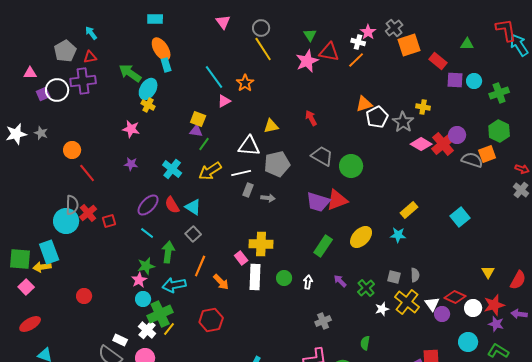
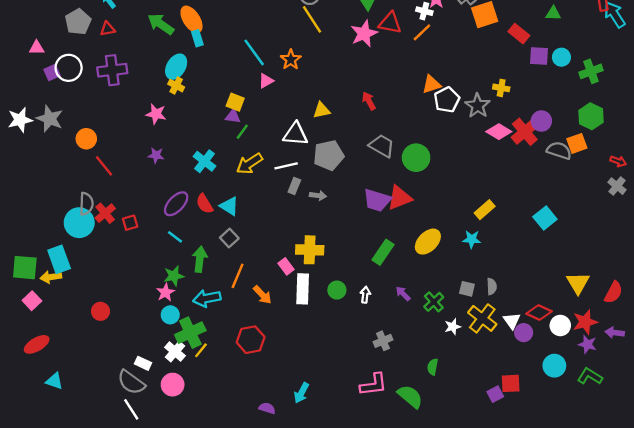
green arrow: (130, 73) -> (161, 24), moved
purple cross: (83, 81) -> (112, 70), moved
gray star: (41, 133) -> (50, 119), size x1.6
yellow triangle: (488, 272) -> (578, 283), size x1.5

